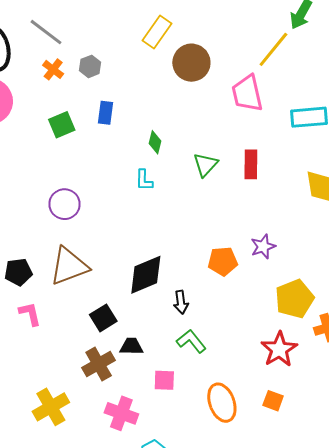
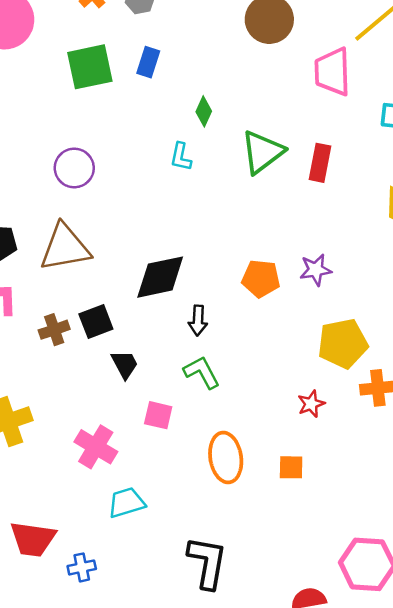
green square: (62, 125) -> (90, 67), size x1.4
green triangle: (205, 165) -> (262, 152), size x1.4
black trapezoid: (131, 346) -> (125, 364), turned 50
red star: (279, 349) -> (311, 404), size x0.6
brown cross: (99, 364) -> (54, 330), moved, size x0.7
orange square: (273, 401) -> (291, 467), turned -30

